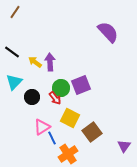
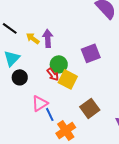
purple square: (81, 85) -> (91, 53), moved
black circle: (32, 97) -> (20, 77), moved
yellow square: (70, 118) -> (68, 79), moved

